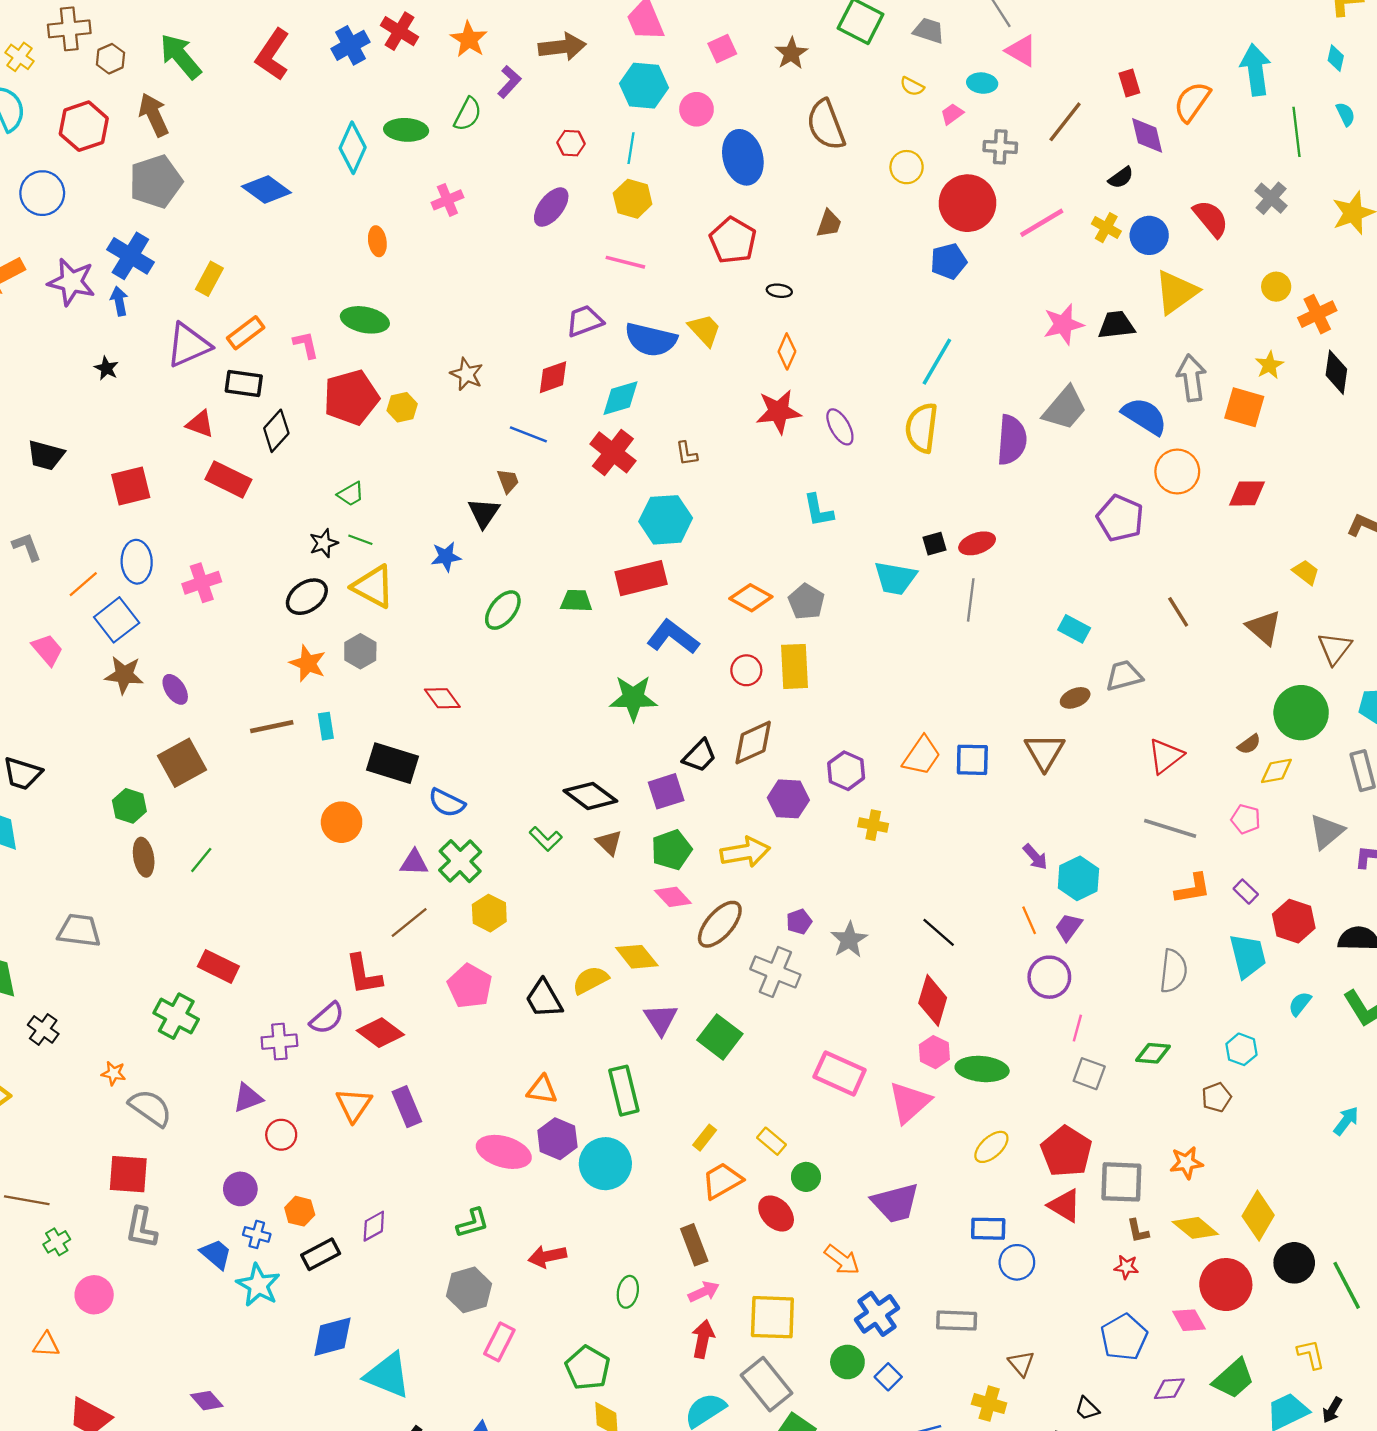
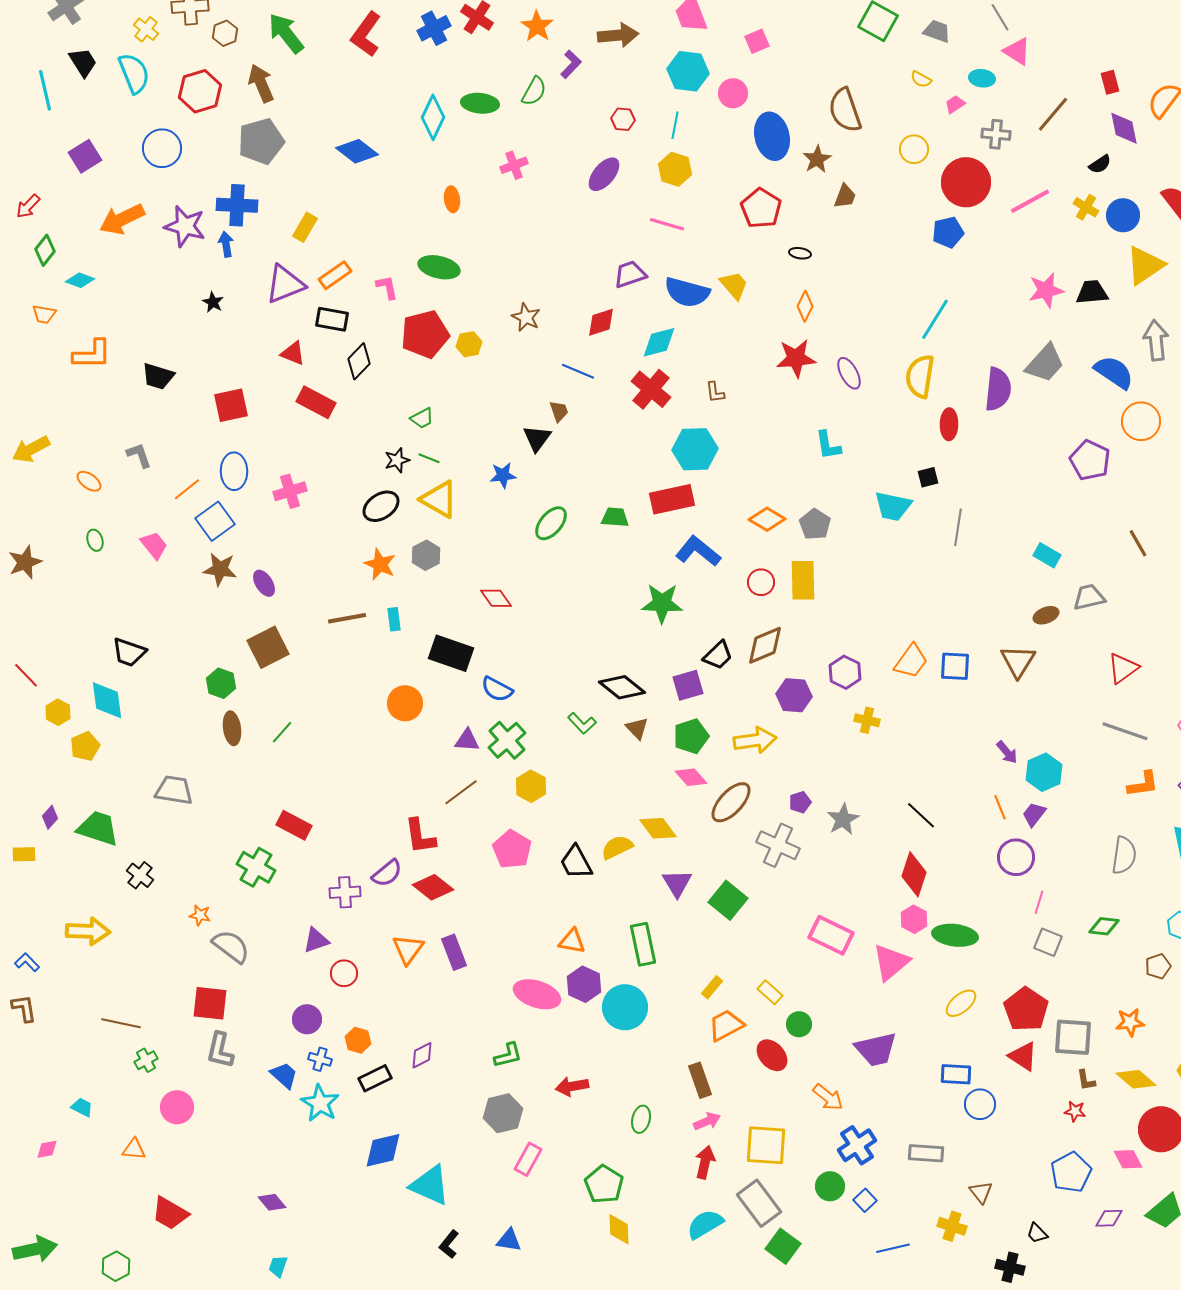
brown star: (791, 53) -> (817, 159), moved
blue cross: (130, 256) -> (237, 205), turned -30
red ellipse: (977, 543) -> (949, 424), moved, turned -72

